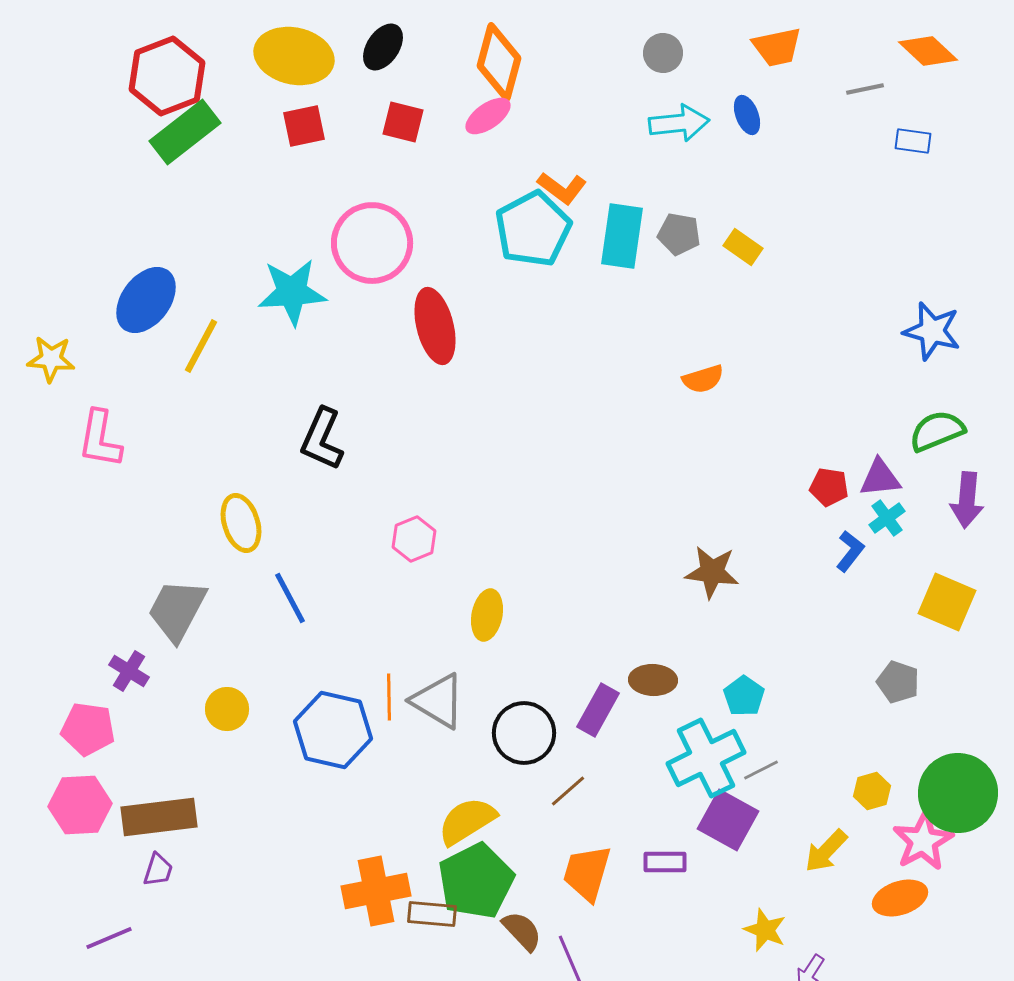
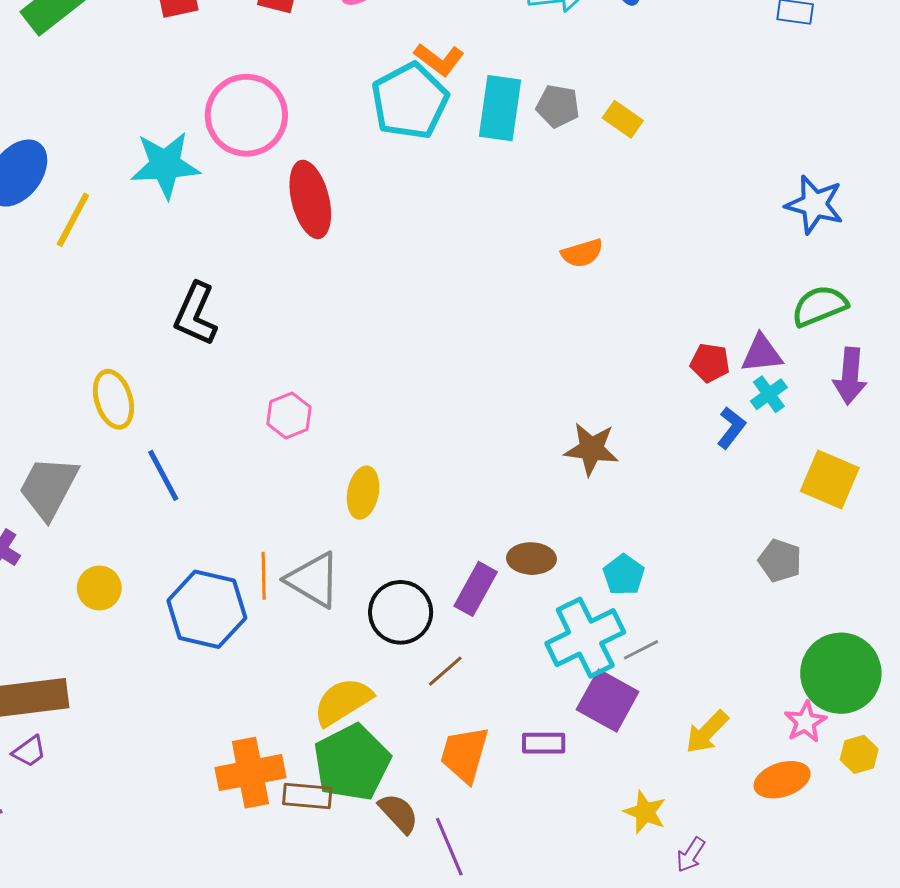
yellow hexagon: (872, 791) -> (859, 754), moved
pink star: (923, 841) -> (805, 722), size x0.7
purple trapezoid: (158, 870) -> (29, 751), turned 36

